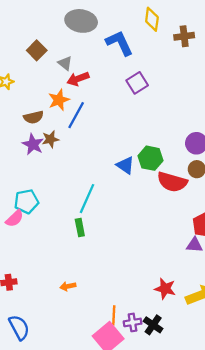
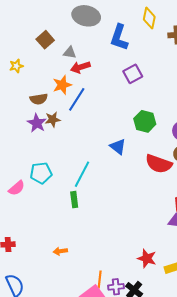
blue L-shape: (119, 43) -> (119, 37), turned -140
gray triangle: (65, 63) -> (70, 53), turned -32
green hexagon: (151, 158) -> (145, 121), moved
cyan pentagon: (26, 201) -> (41, 173), moved

